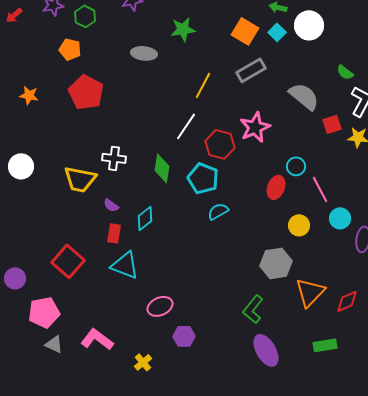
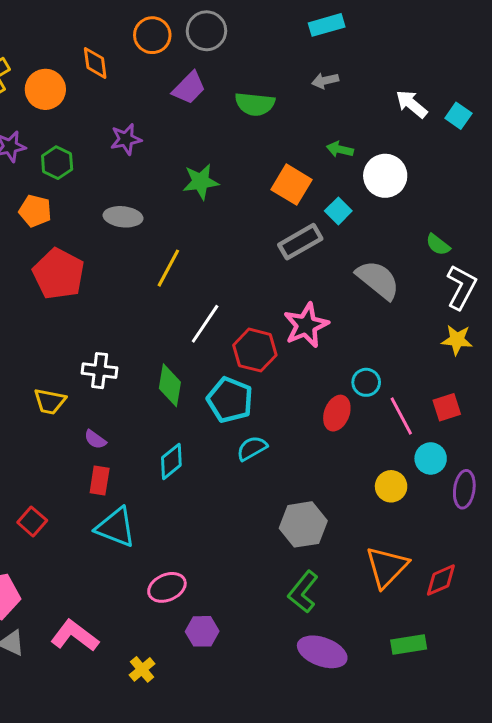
cyan square: (277, 32) -> (338, 211), moved
gray ellipse: (144, 53) -> (123, 217), moved
yellow line: (203, 85) -> (168, 268), moved
red square: (332, 124) -> (447, 407), moved
yellow trapezoid: (80, 179) -> (50, 401), size x0.7
cyan diamond: (145, 218) -> (171, 461), moved
yellow circle: (299, 225) -> (391, 486), moved
red square: (68, 261) -> (32, 521), size x0.6
gray hexagon: (276, 263) -> (303, 524), moved
purple ellipse: (266, 350) -> (322, 652), turned -40

